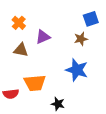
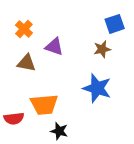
purple triangle: (43, 37) -> (54, 47), turned 42
black star: (58, 104) -> (59, 131), moved

